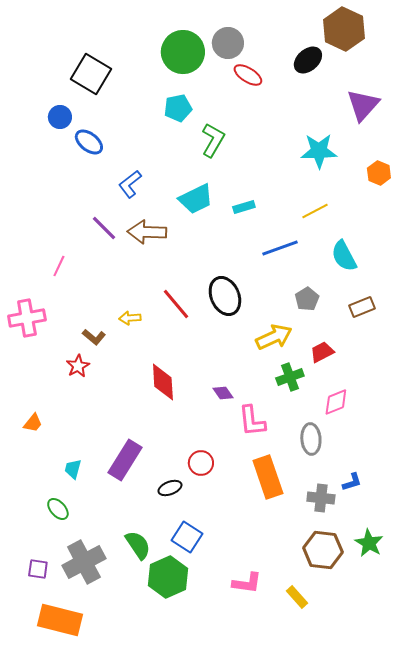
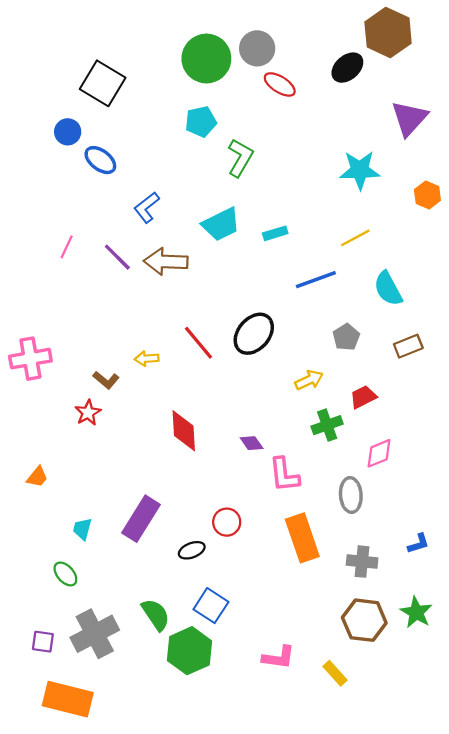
pink line: (59, 266) -> (67, 247), moved
black ellipse: (225, 296) -> (254, 334), turned 63
yellow arrow: (274, 337) -> (309, 380), size x0.7
blue L-shape: (352, 482) -> (418, 544), moved

